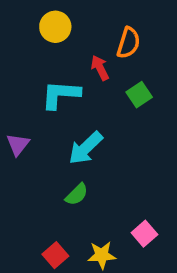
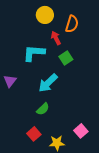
yellow circle: (55, 27) -> (45, 15), moved
green square: (139, 95) -> (66, 58), moved
red square: (55, 255) -> (34, 134), moved

